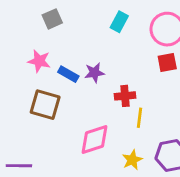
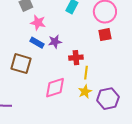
pink star: (39, 61) -> (38, 23), moved
yellow star: (132, 160) -> (85, 92), moved

